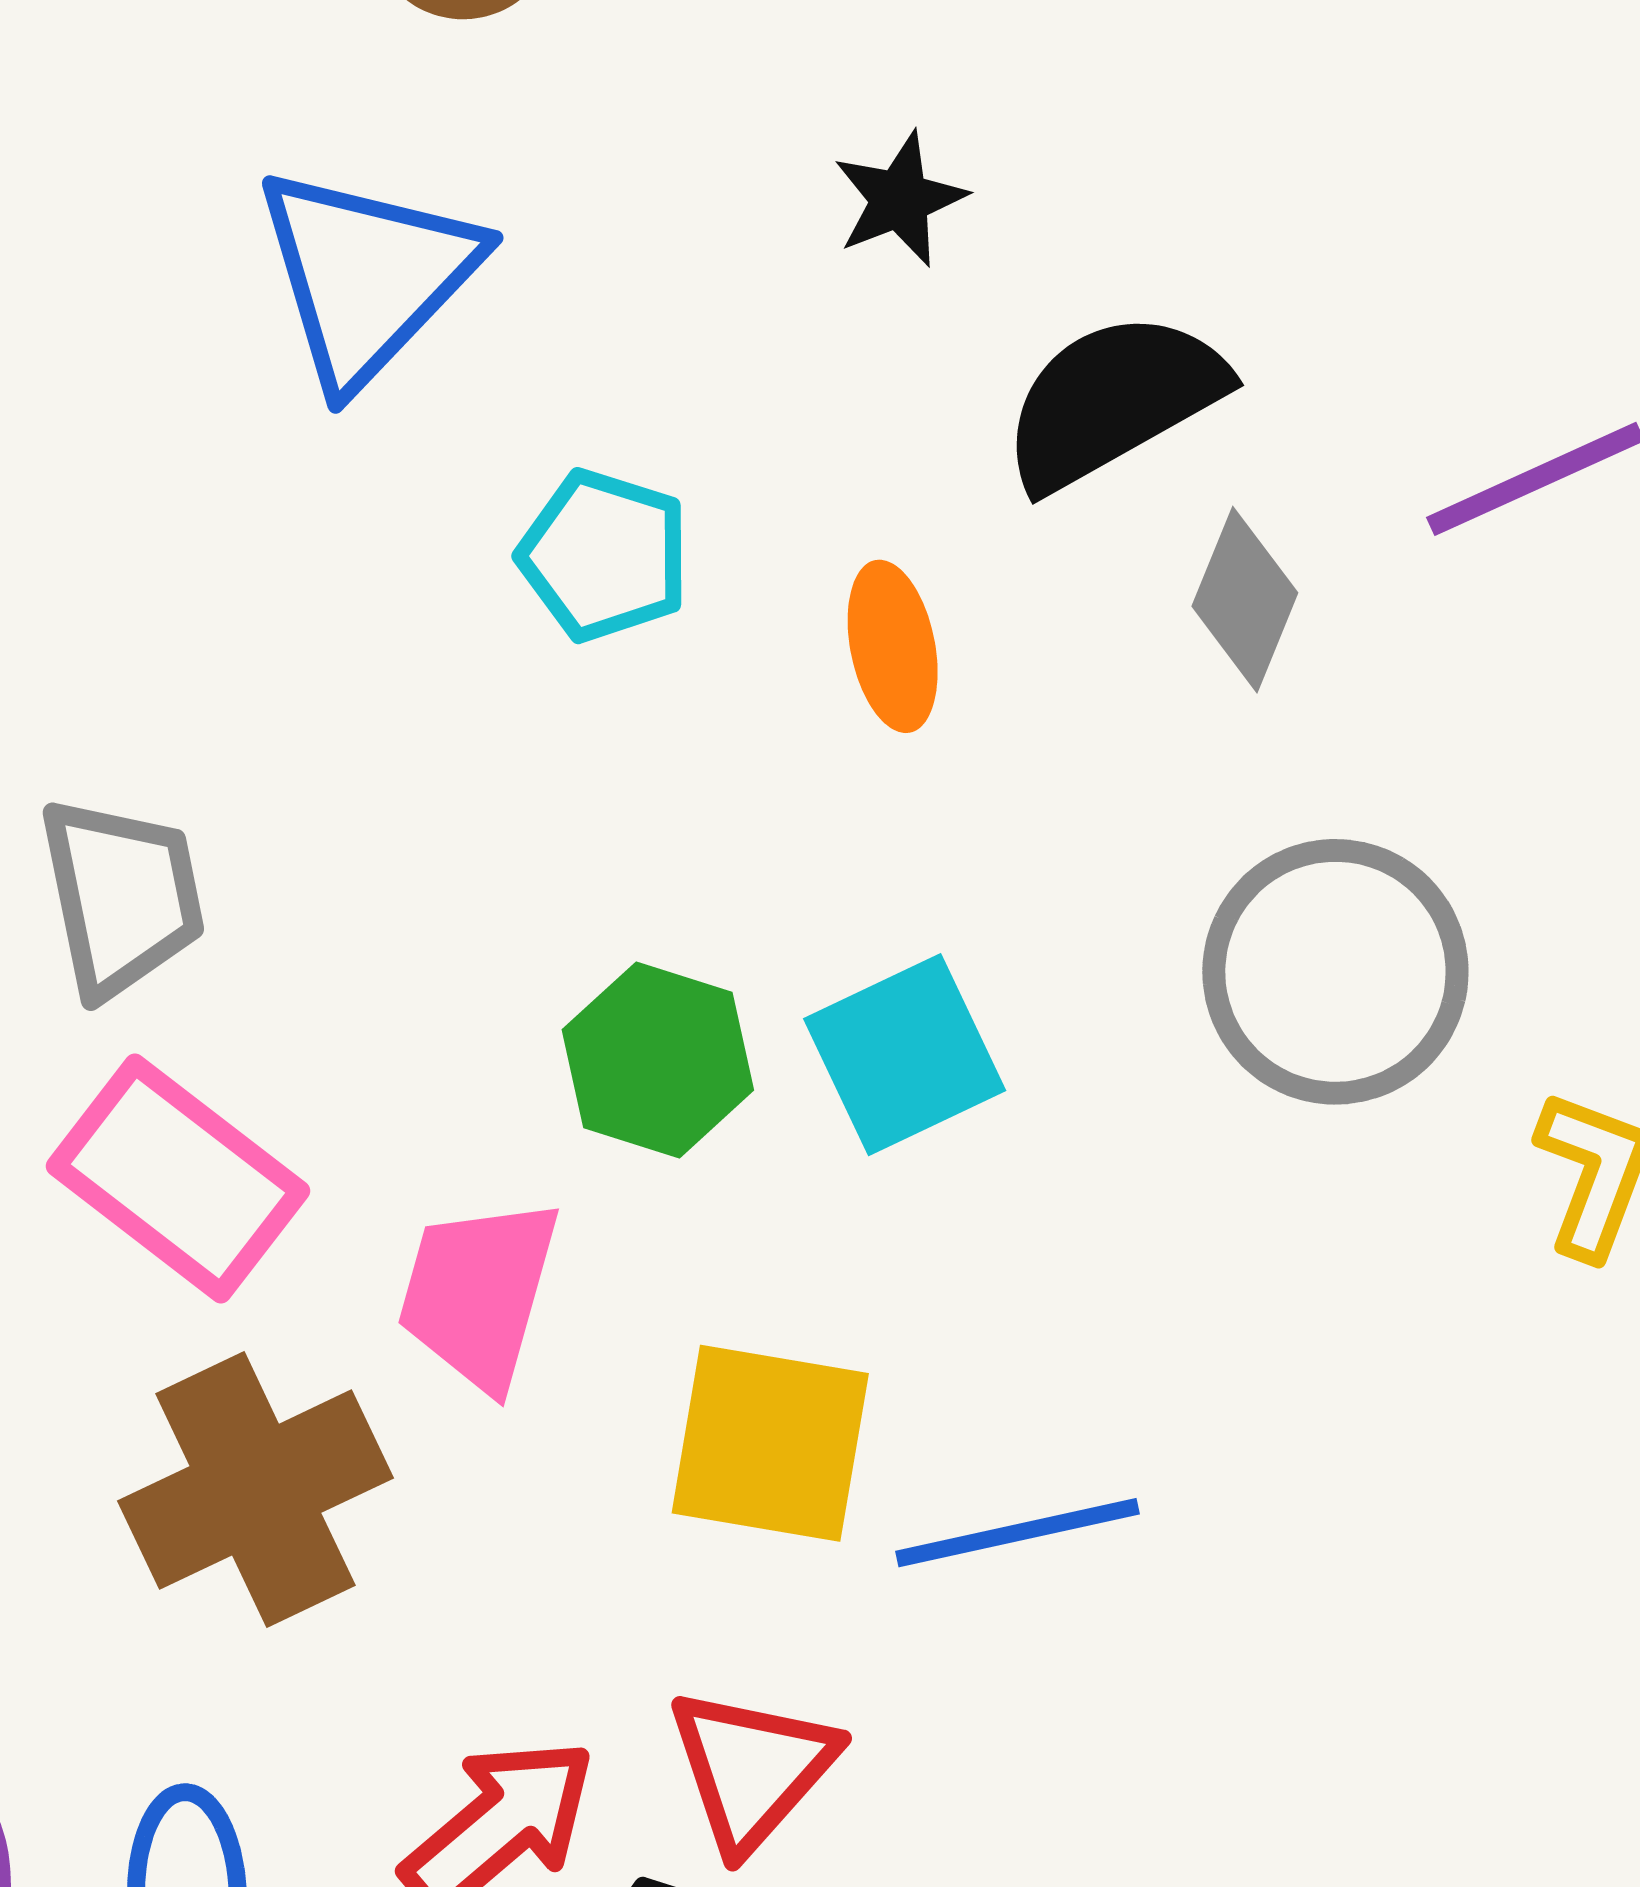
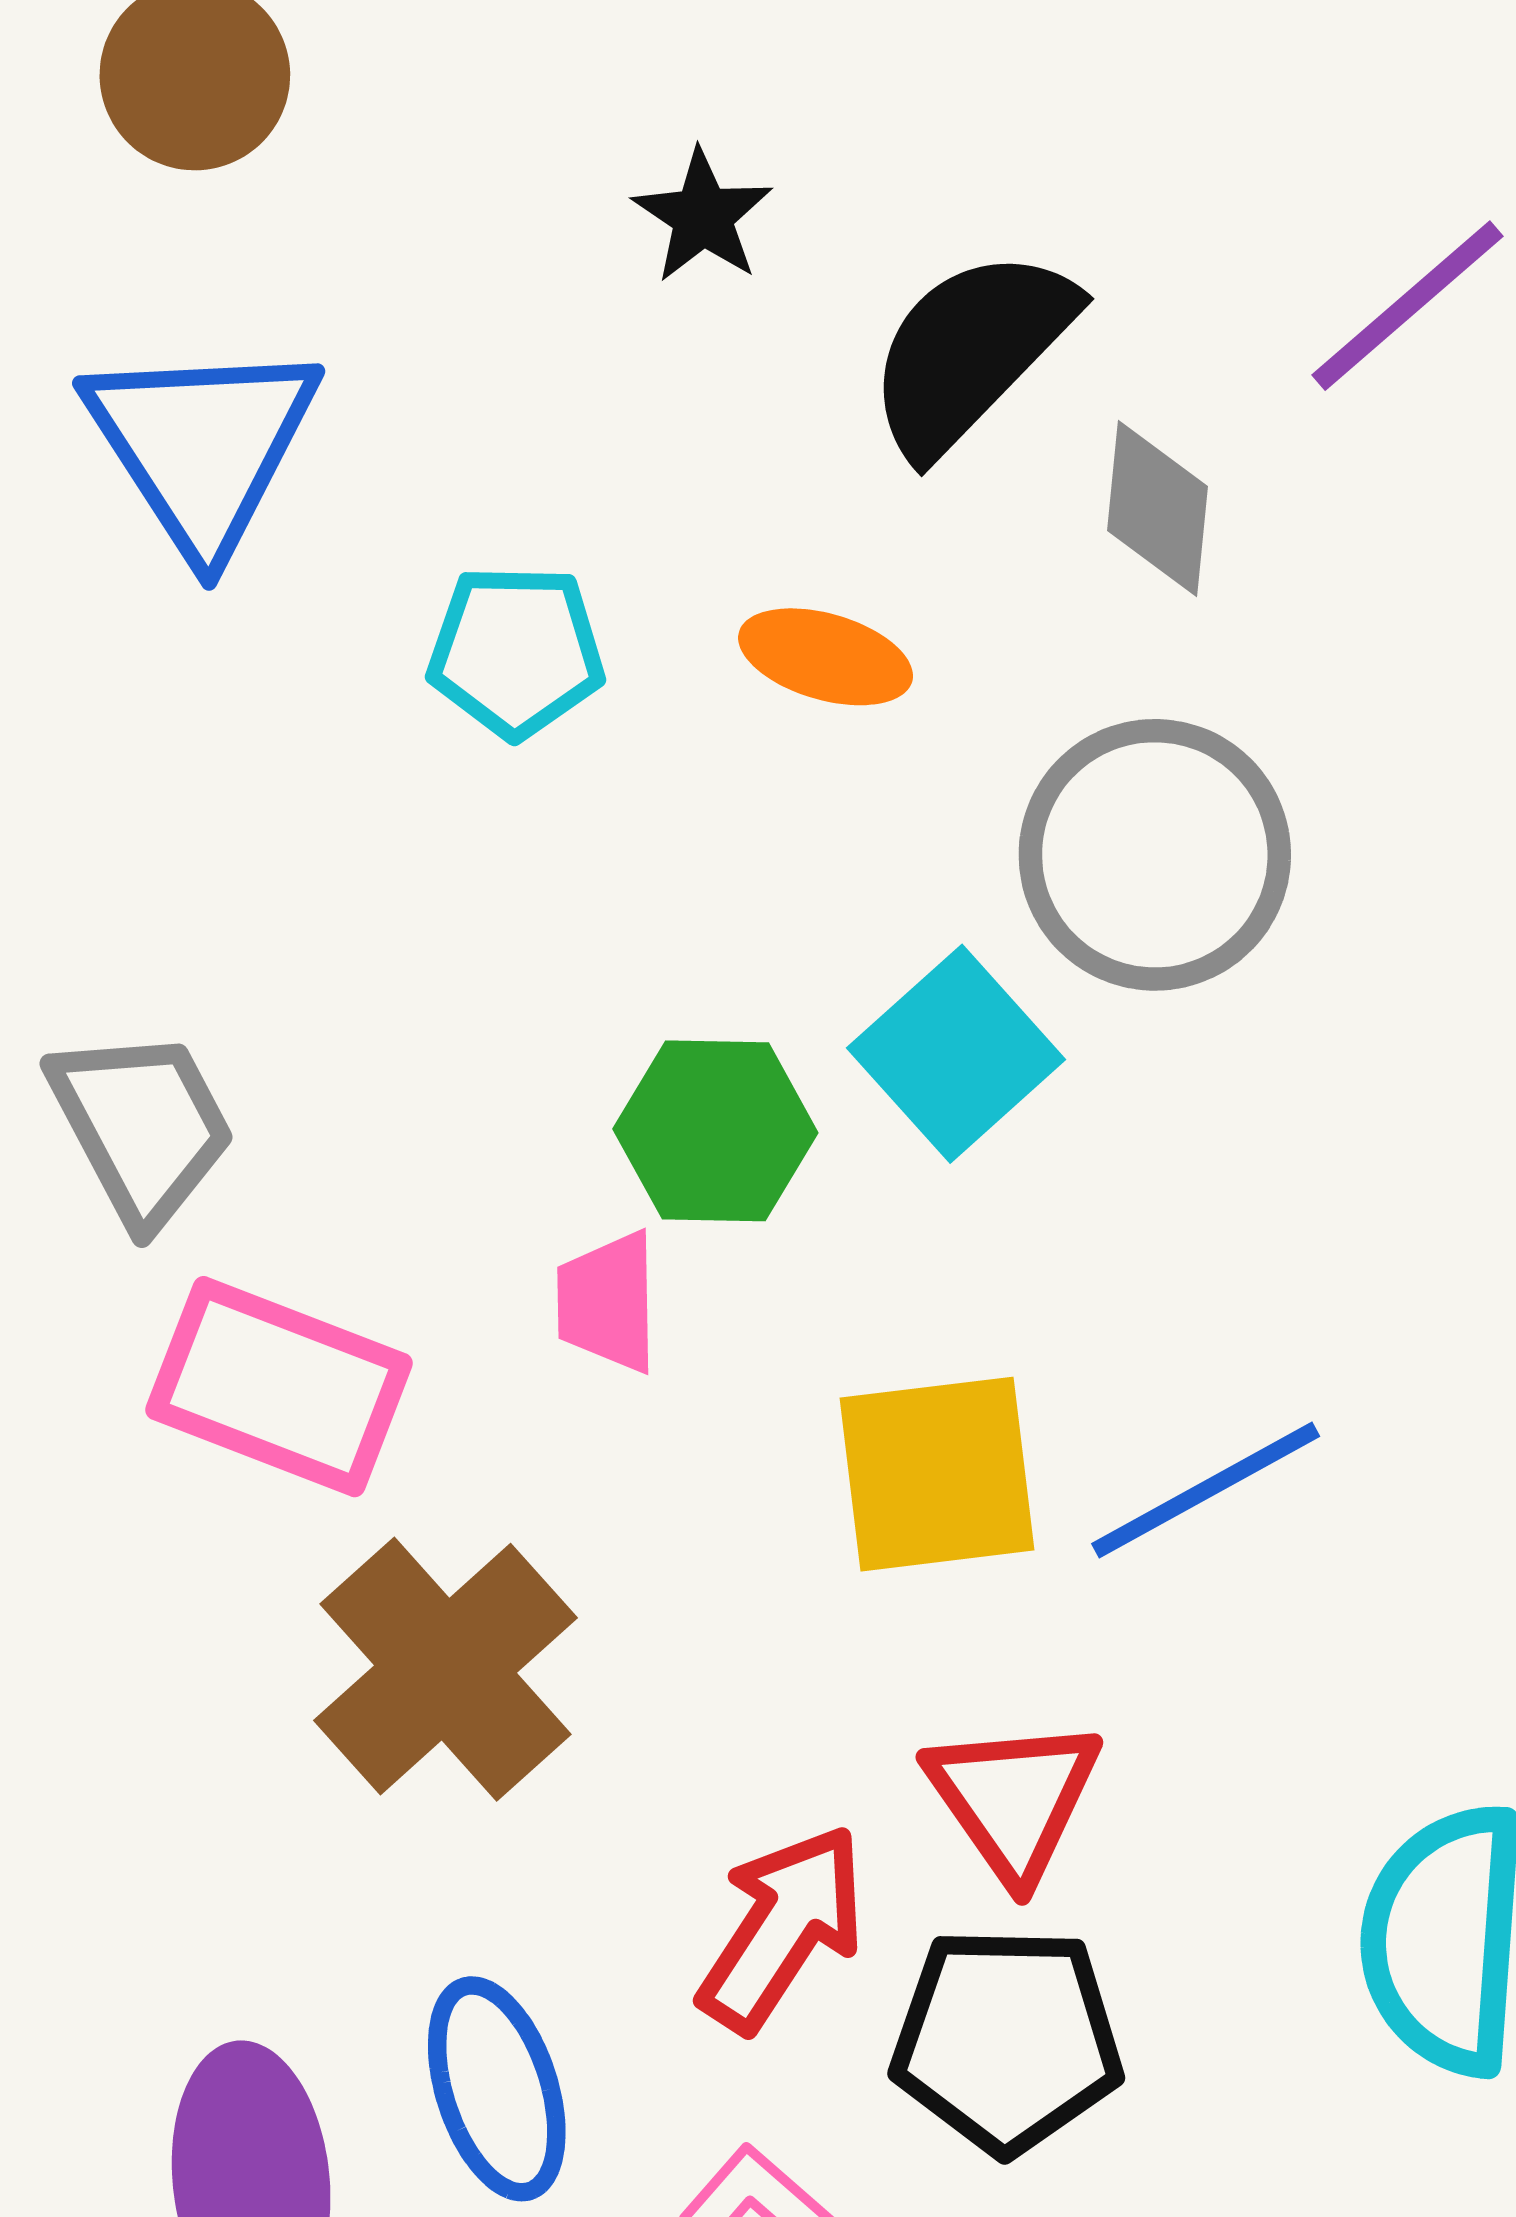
orange ellipse: (893, 646) -> (826, 657), turned -46
gray circle: (1335, 972) -> (1155, 855), moved
pink trapezoid: (478, 1293) -> (608, 1302), moved, size x0.7

